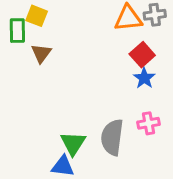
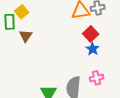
yellow square: (37, 16) -> (22, 12), turned 32

